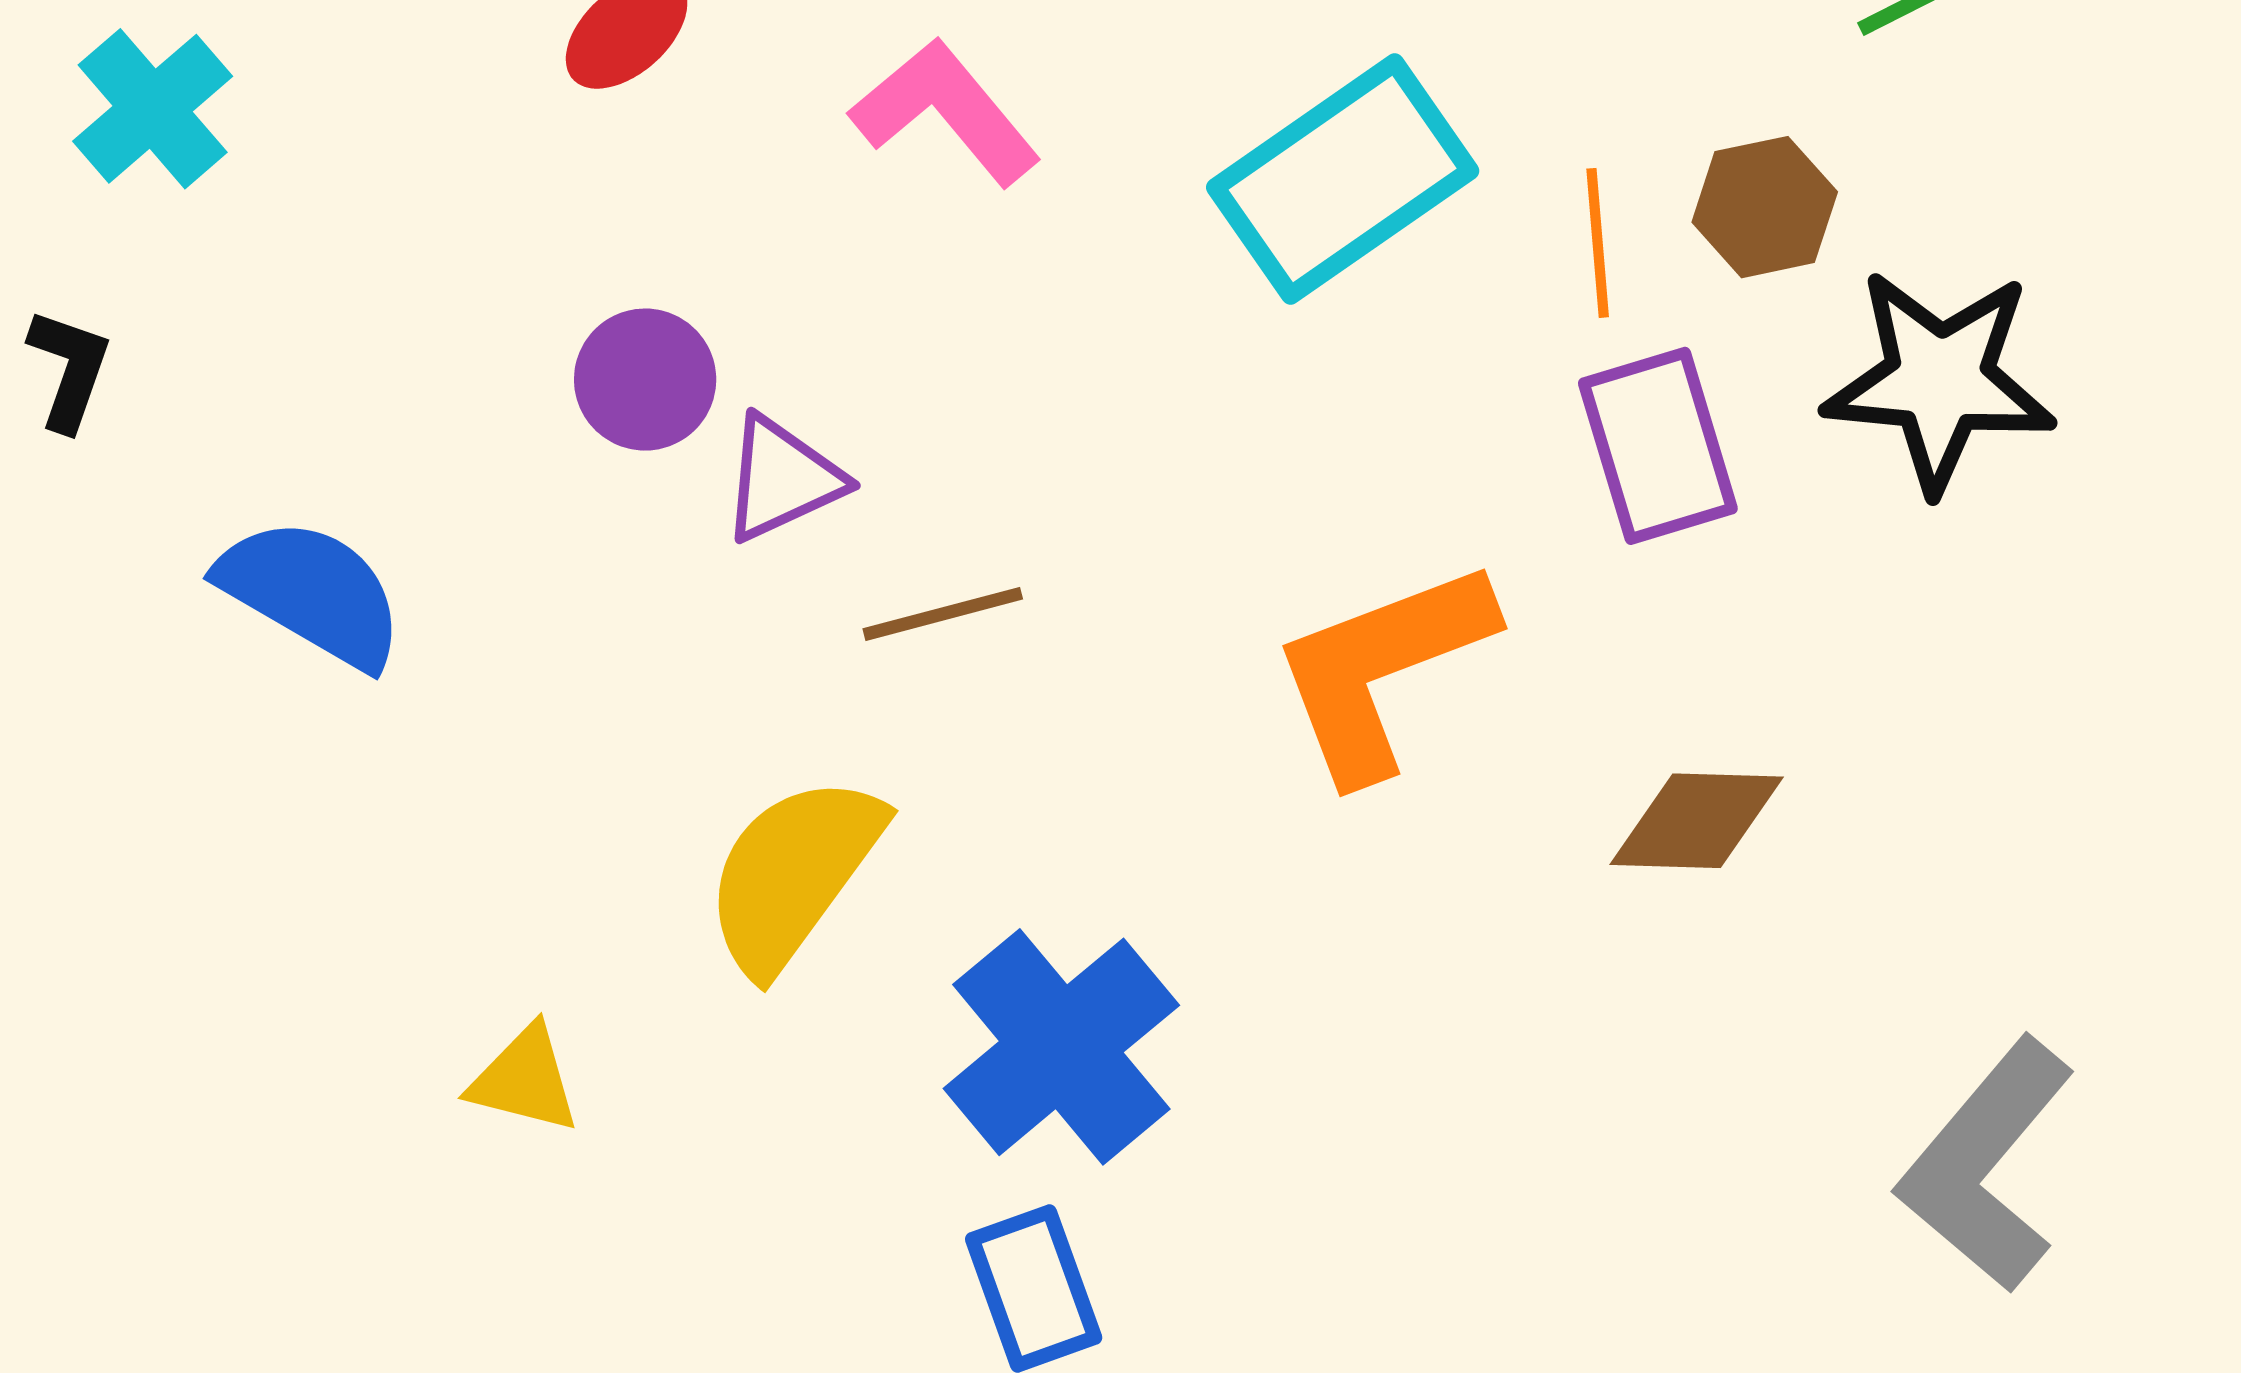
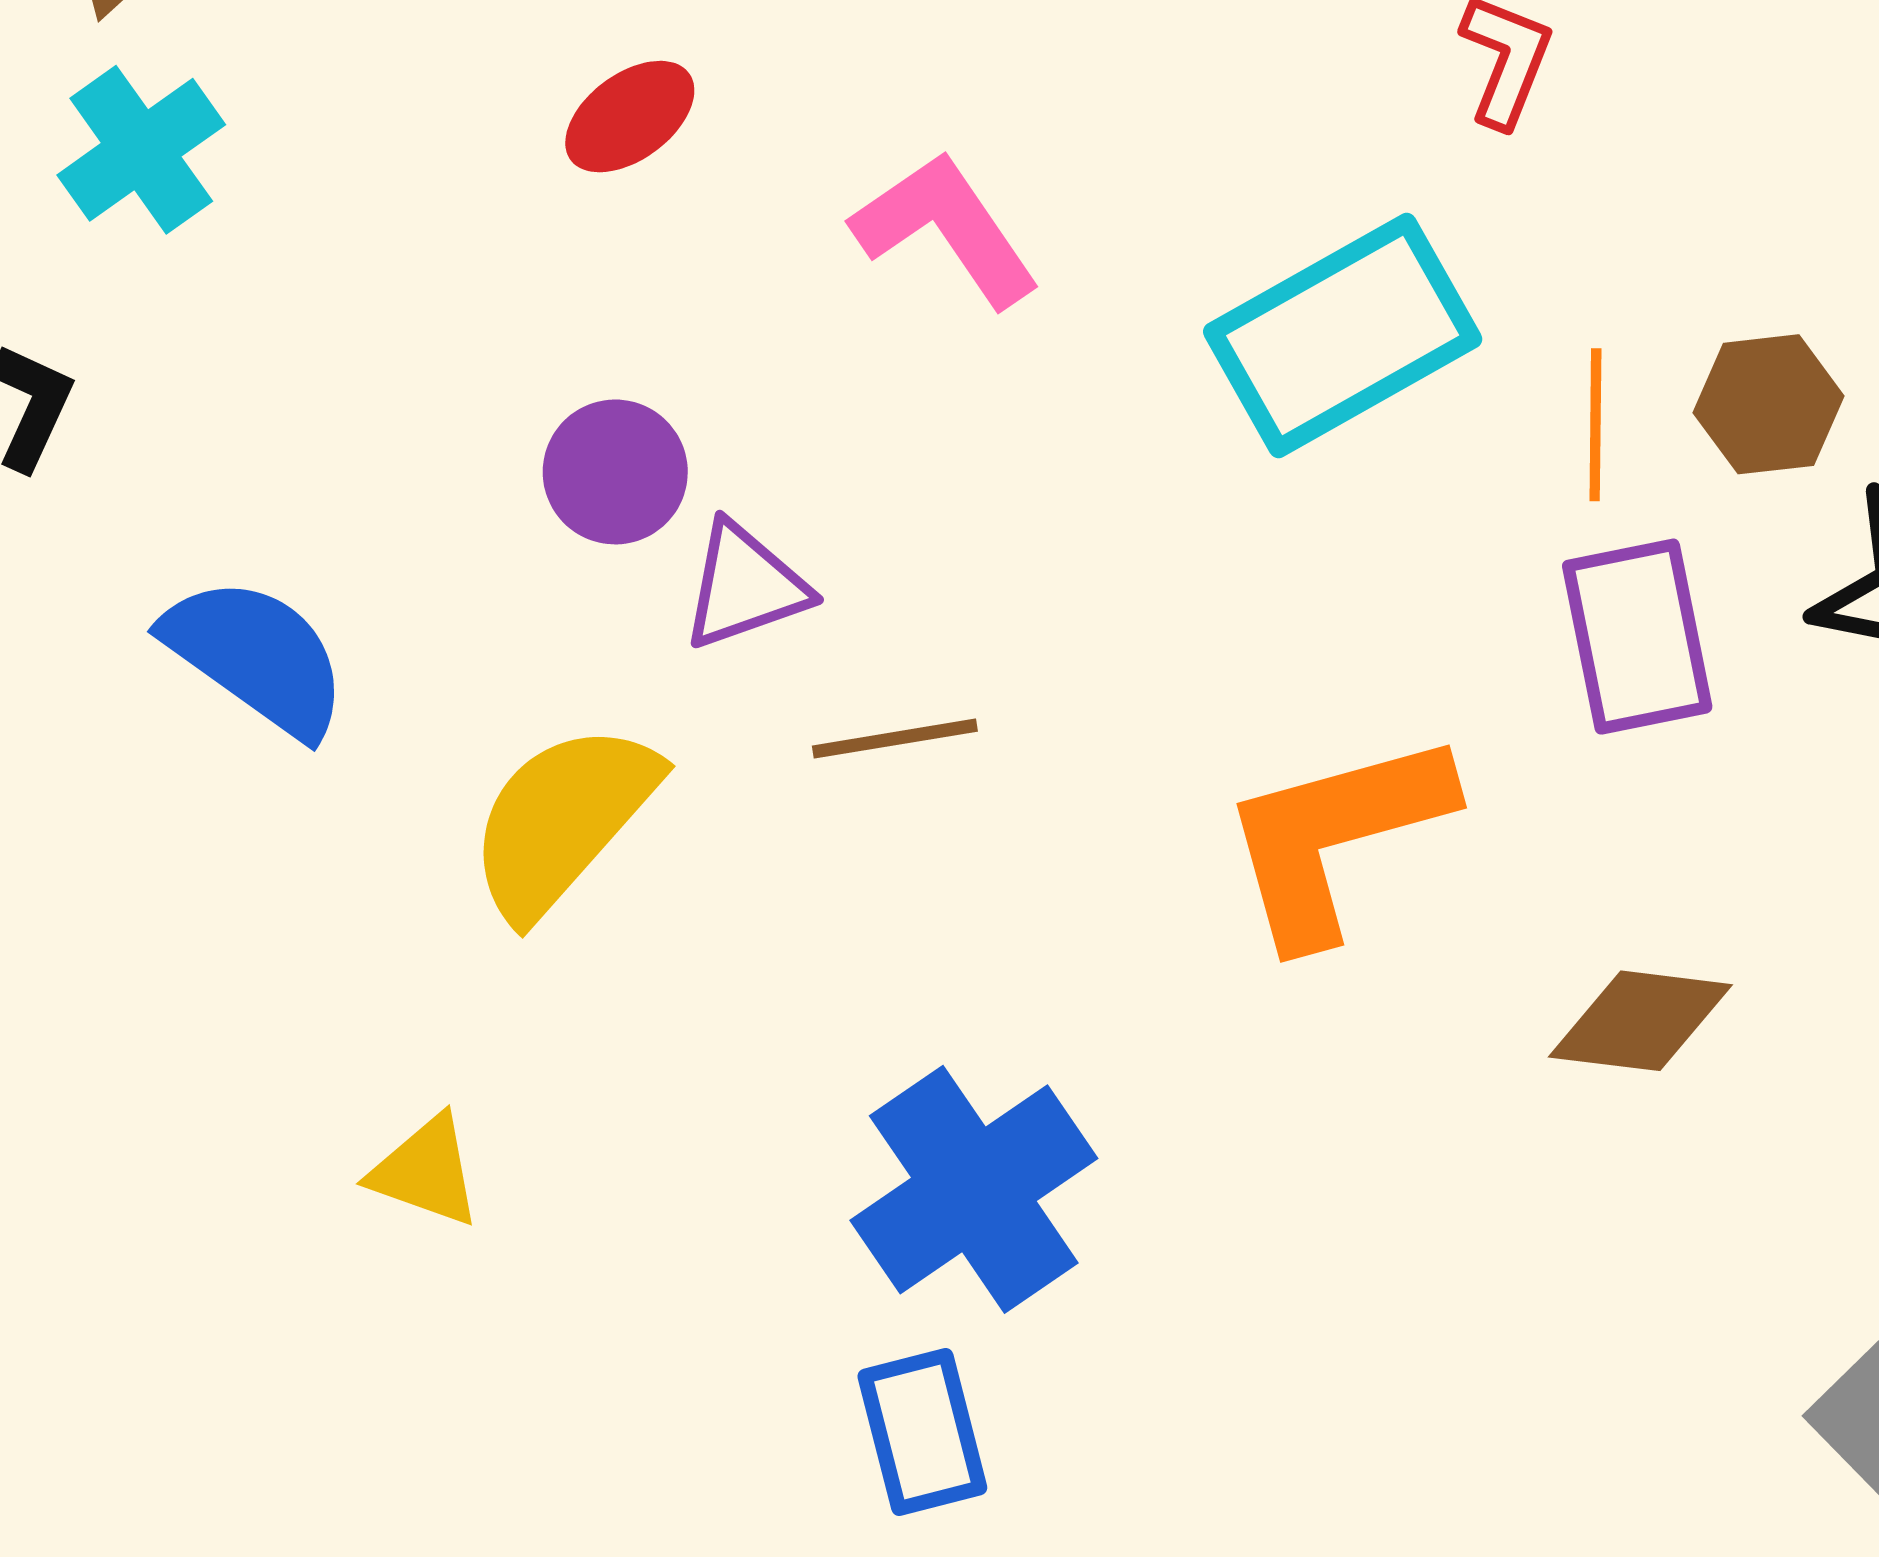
yellow semicircle: (793, 874) -> (563, 820), moved

